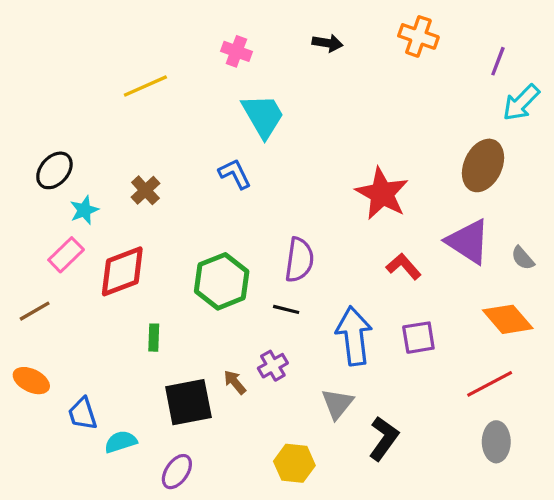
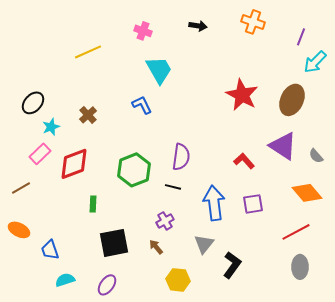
red star: (382, 194) -> (242, 95), moved
brown arrow: (235, 382) -> (156, 247), moved
cyan semicircle: (121, 442) -> (65, 280), moved

